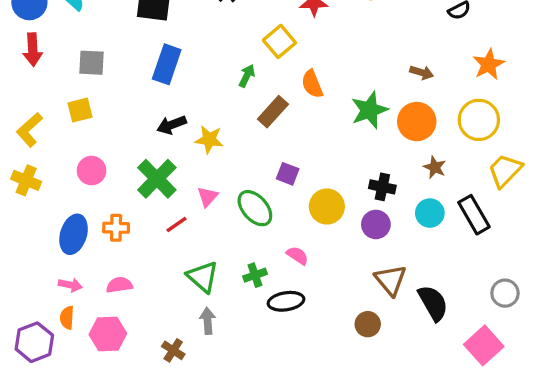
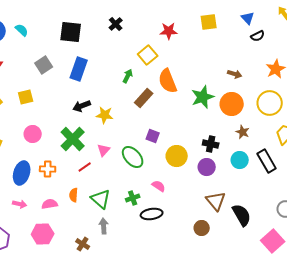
gray square: (92, 63) -> (44, 65), moved, turned -36
orange semicircle: (312, 84) -> (168, 81), size x1.4
orange semicircle: (67, 318) -> (74, 195), moved

